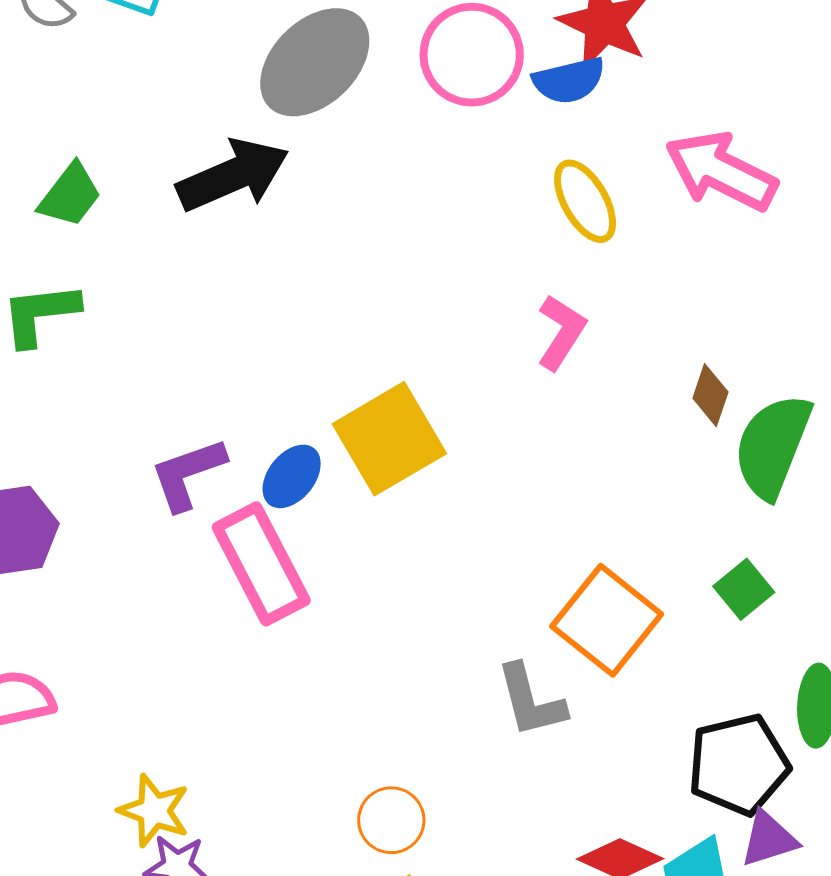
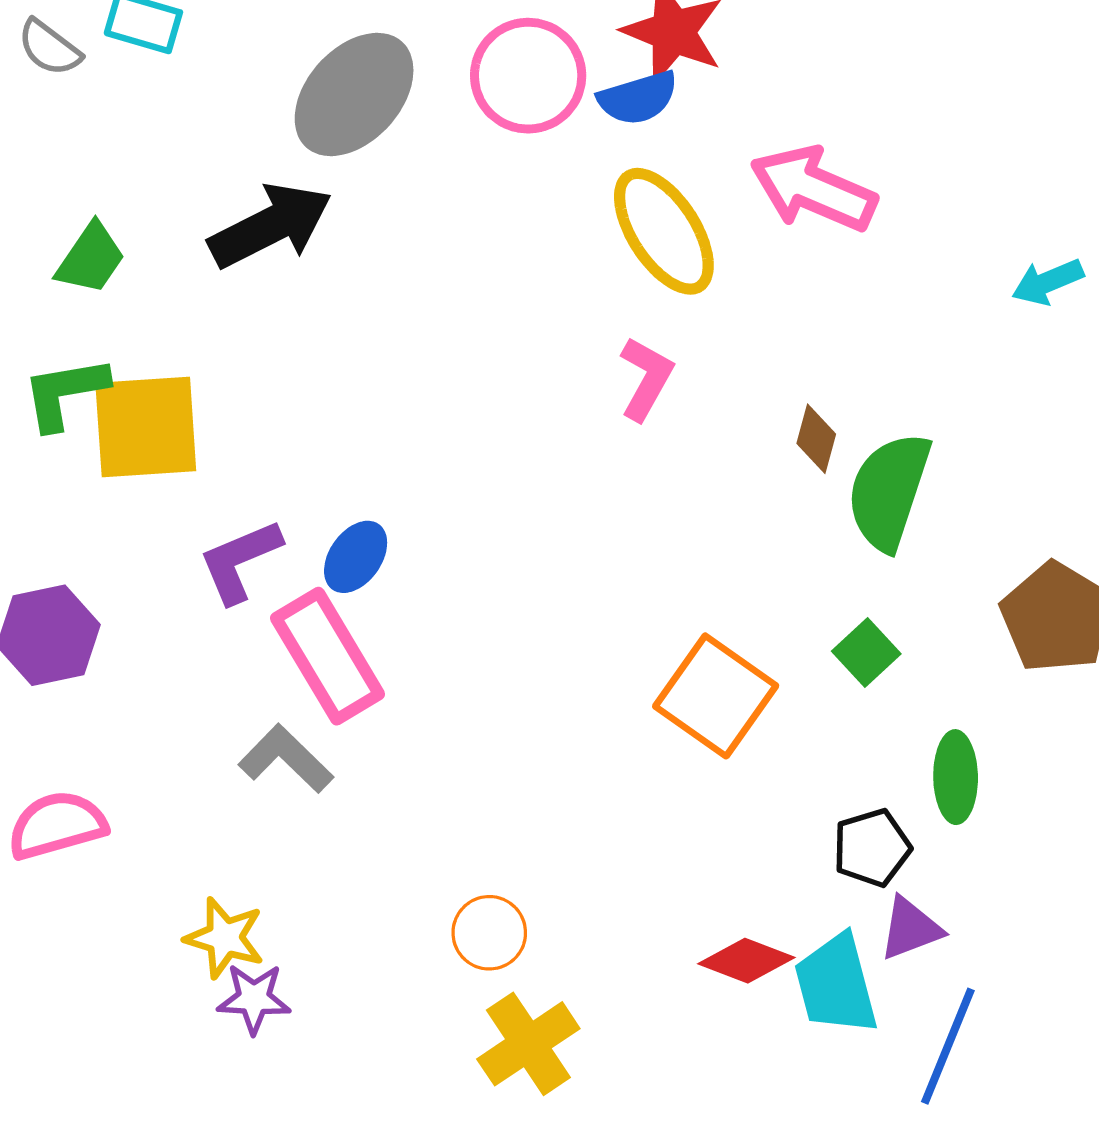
yellow ellipse: (585, 201) -> (664, 231), size x1.4
yellow square: (389, 439) -> (146, 427), moved, turned 30
gray L-shape: (531, 701) -> (286, 759), moved, turned 152
black pentagon: (739, 765) -> (872, 848), size x0.7

